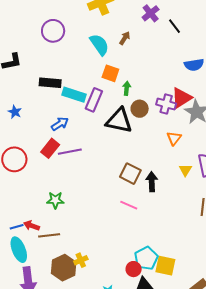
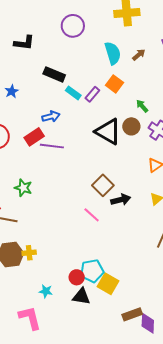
green arrow: (127, 88) -> (142, 106), moved, turned -64
cyan rectangle: (74, 95) -> (73, 93), size x0.7
purple rectangle: (94, 100) -> (92, 94), moved, size x0.7
black arrow: (152, 182) -> (121, 200), turned 60

